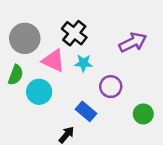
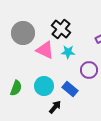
green semicircle: (16, 75) -> (16, 88), moved
cyan circle: (39, 92) -> (44, 86), moved

